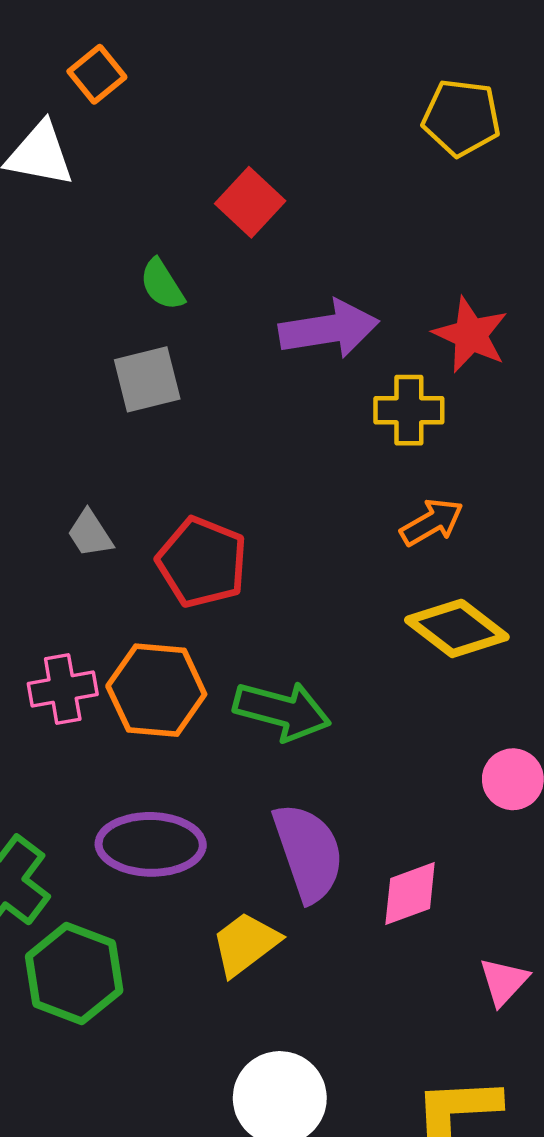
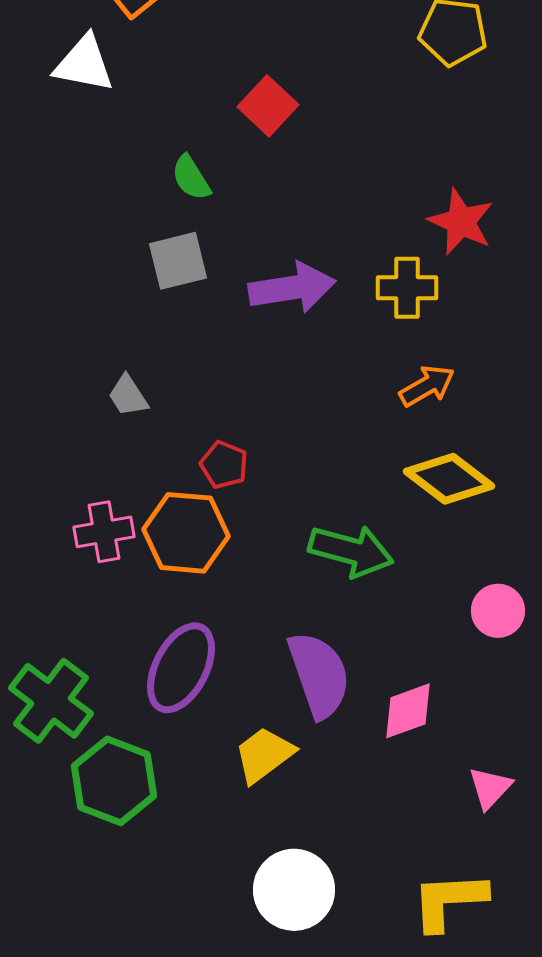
purple arrow: (329, 329) -> (292, 288), moved
red pentagon: (202, 562) -> (224, 465), moved, size x0.6
green arrow: (282, 711) -> (351, 551), moved
purple ellipse: (151, 844) -> (181, 668), turned -64

